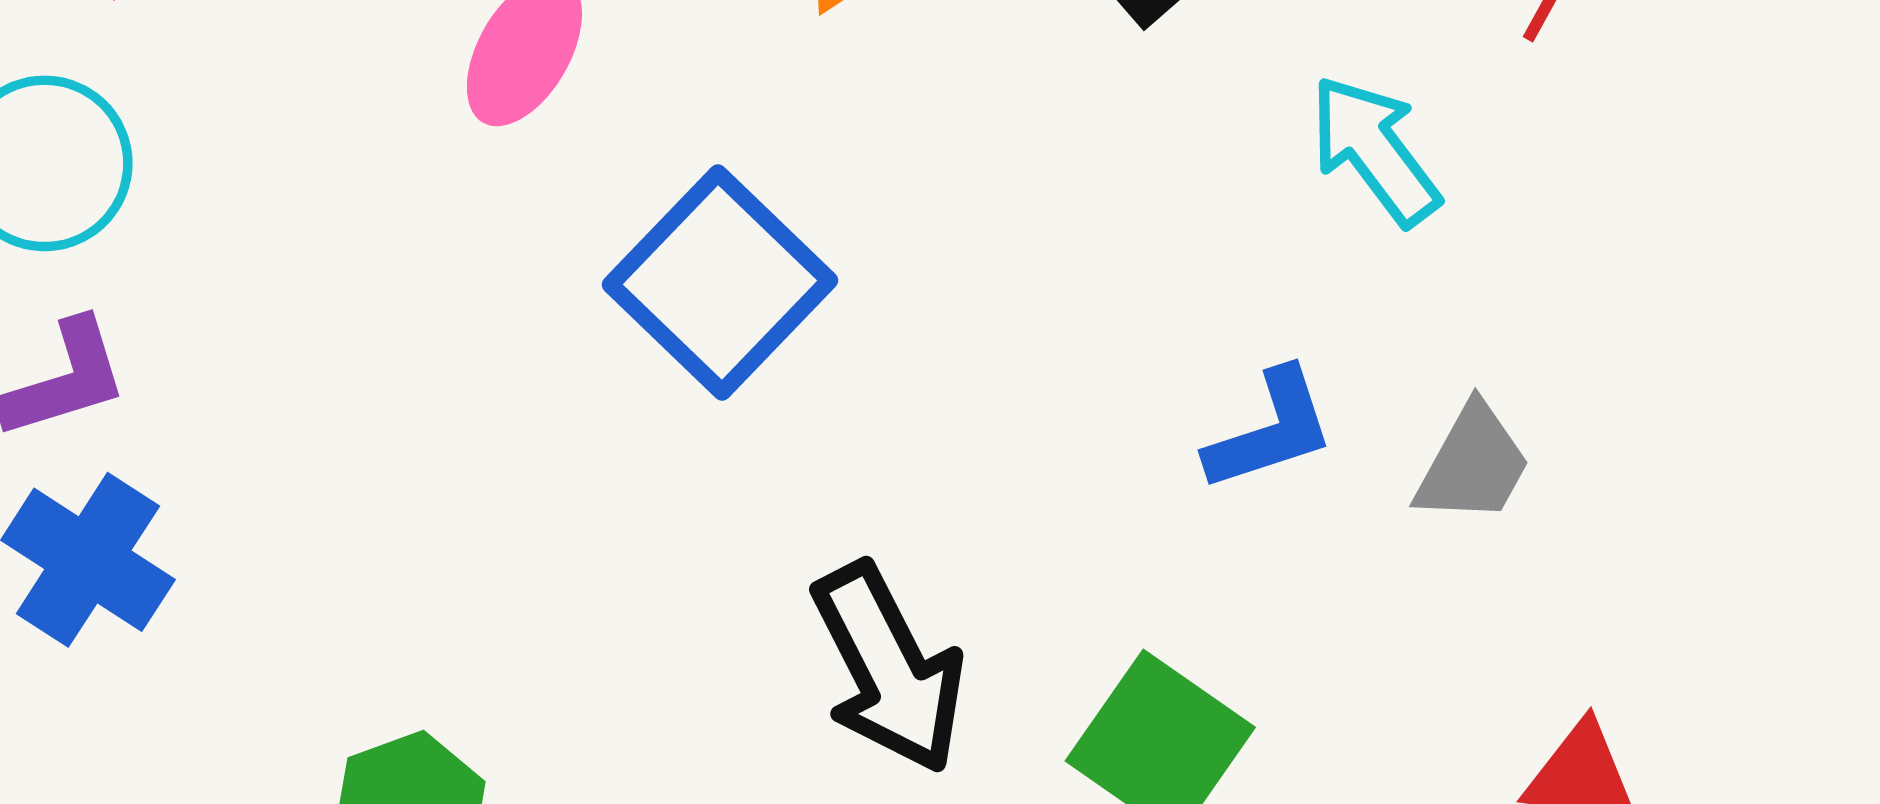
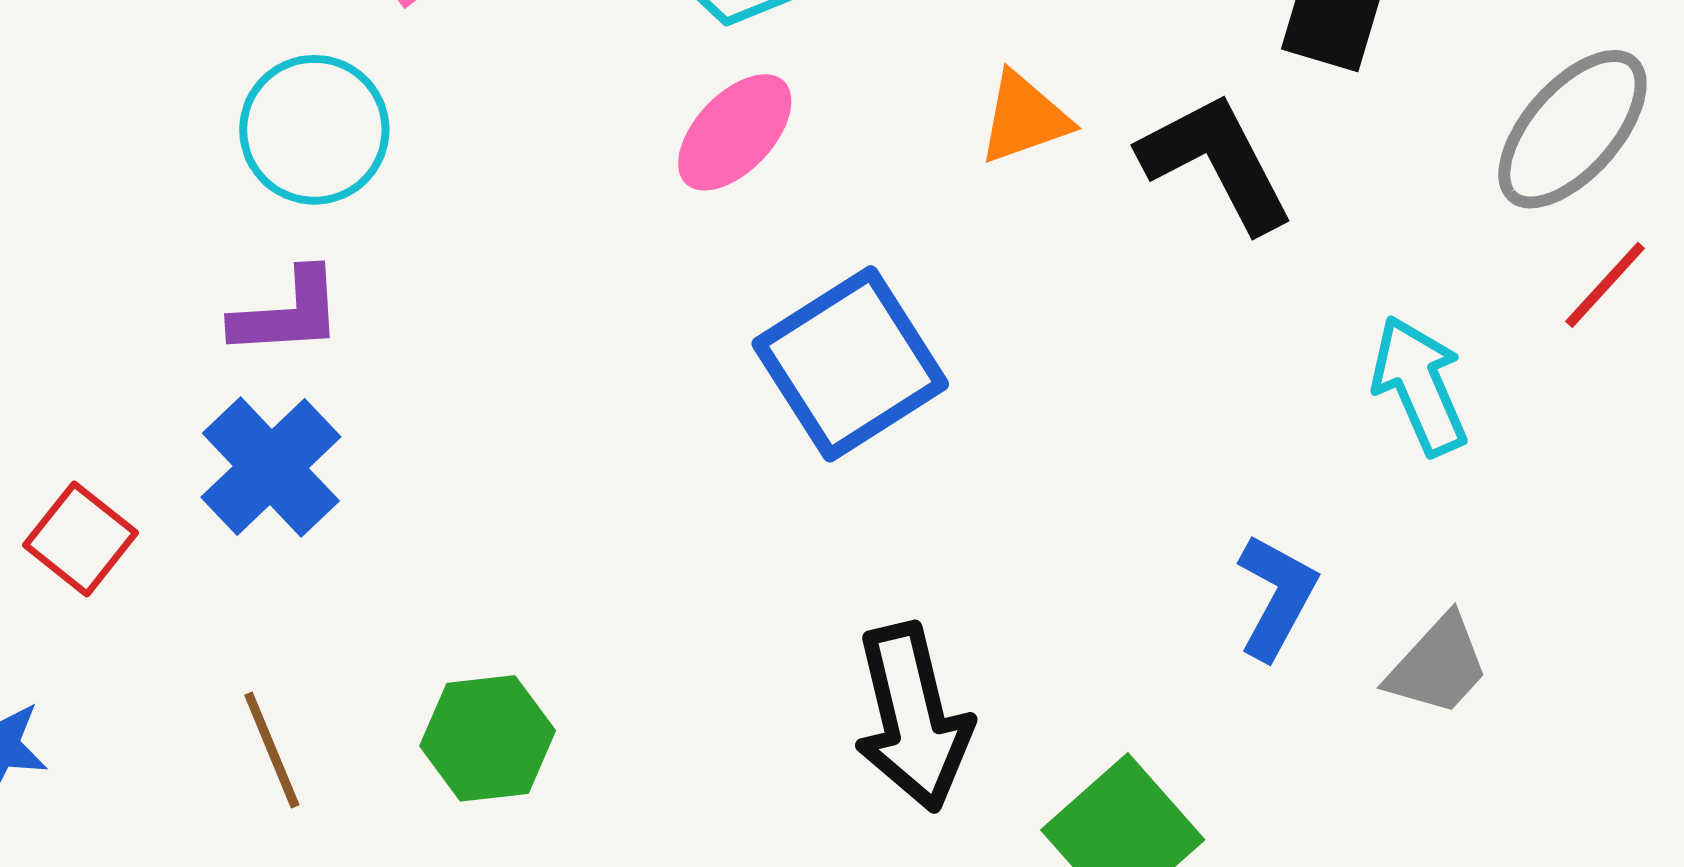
blue L-shape: (1270, 430) -> (1277, 597), turned -57

